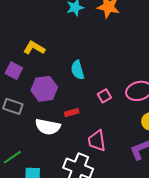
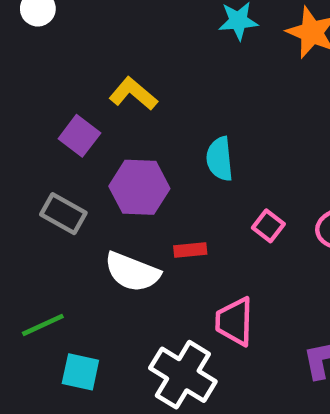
pink square: (104, 96) -> (268, 226), turned -32

